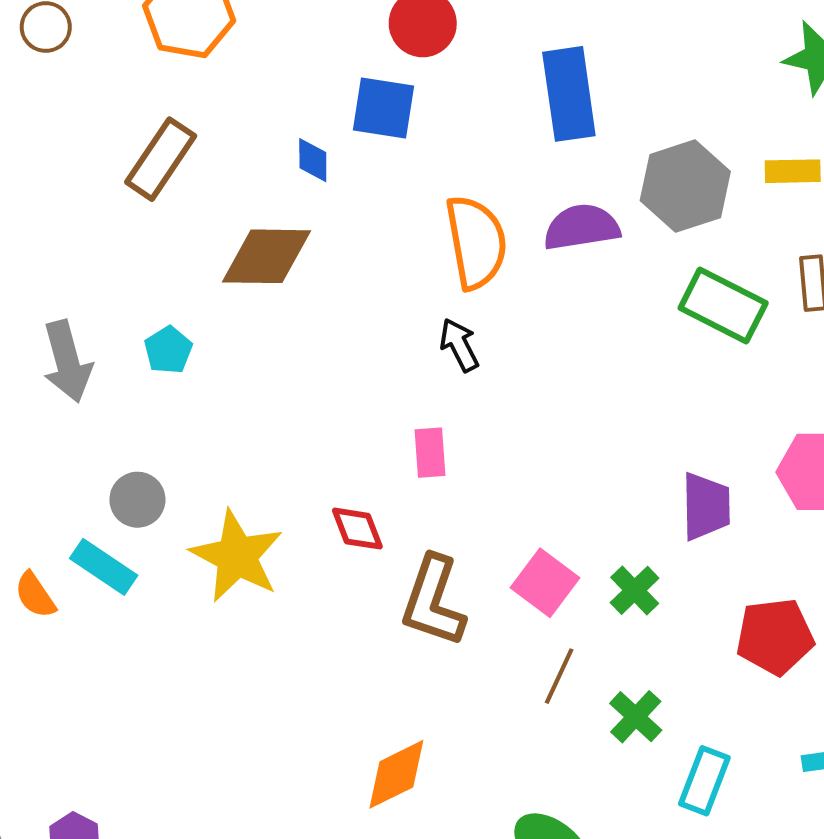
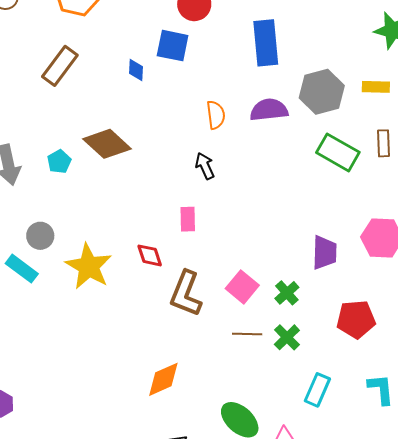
orange semicircle: (476, 242) -> (216, 115), size x0.6
brown diamond: (267, 256) -> (107, 144), moved, turned 39
brown line: (559, 676) -> (247, 334), turned 64
green cross: (636, 717) -> (287, 337), moved

